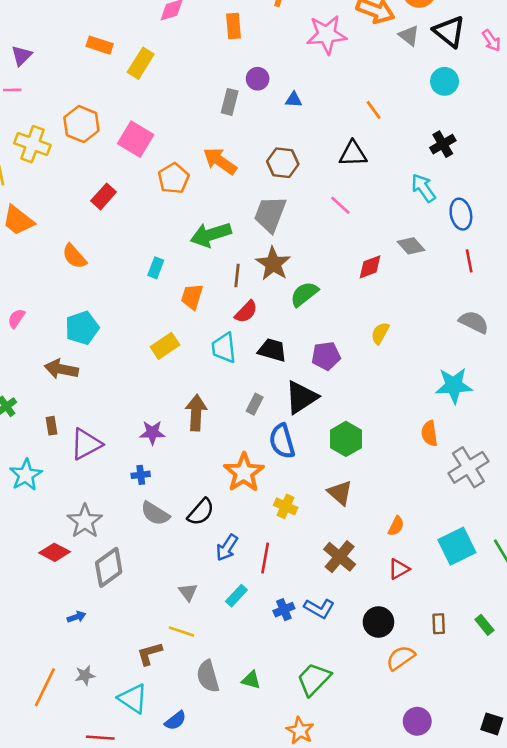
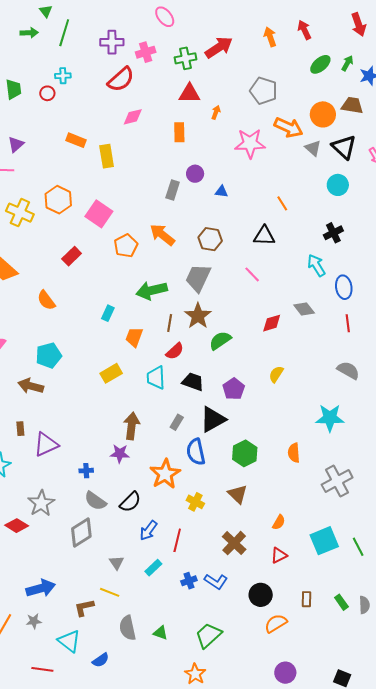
yellow rectangle: (141, 63) -> (107, 156), turned -45
purple pentagon: (326, 356) -> (234, 389), turned -30
purple star: (152, 433) -> (120, 454), moved
orange semicircle: (429, 433) -> (294, 453), moved
gray diamond: (109, 567) -> (81, 532), moved
blue arrow: (76, 617) -> (41, 588), moved, size x2.0

